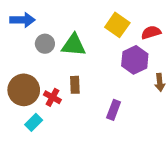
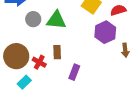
purple rectangle: (114, 110) -> (74, 72), moved

